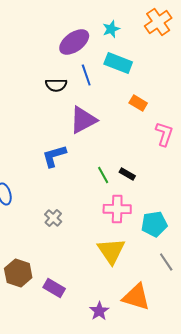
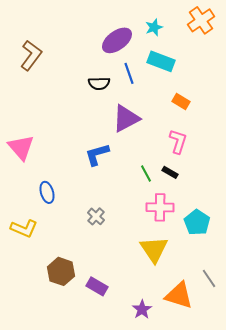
pink L-shape: (164, 134) -> (178, 141), moved
cyan pentagon: (154, 224) -> (197, 222), turned -30
gray line: (166, 262) -> (209, 278), moved

